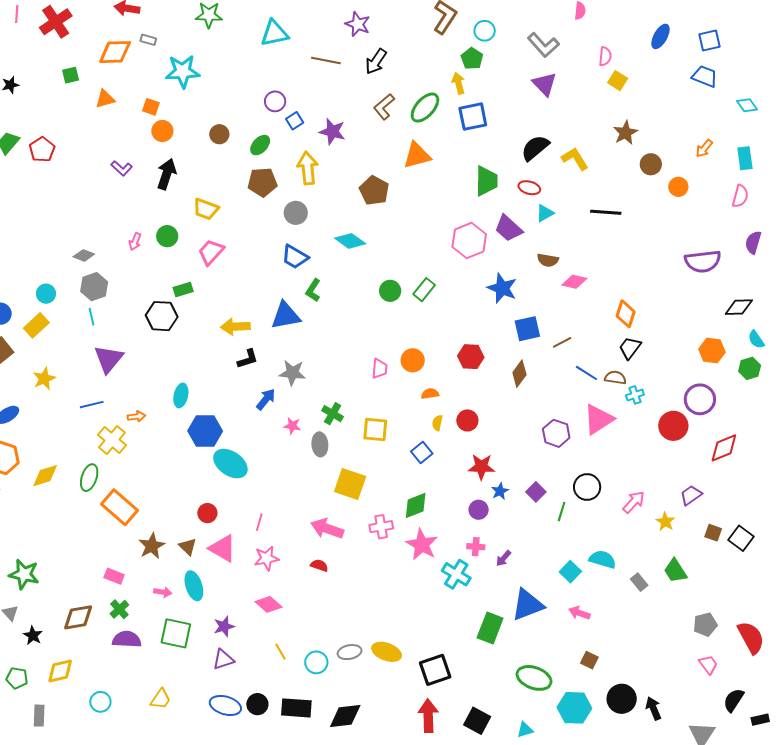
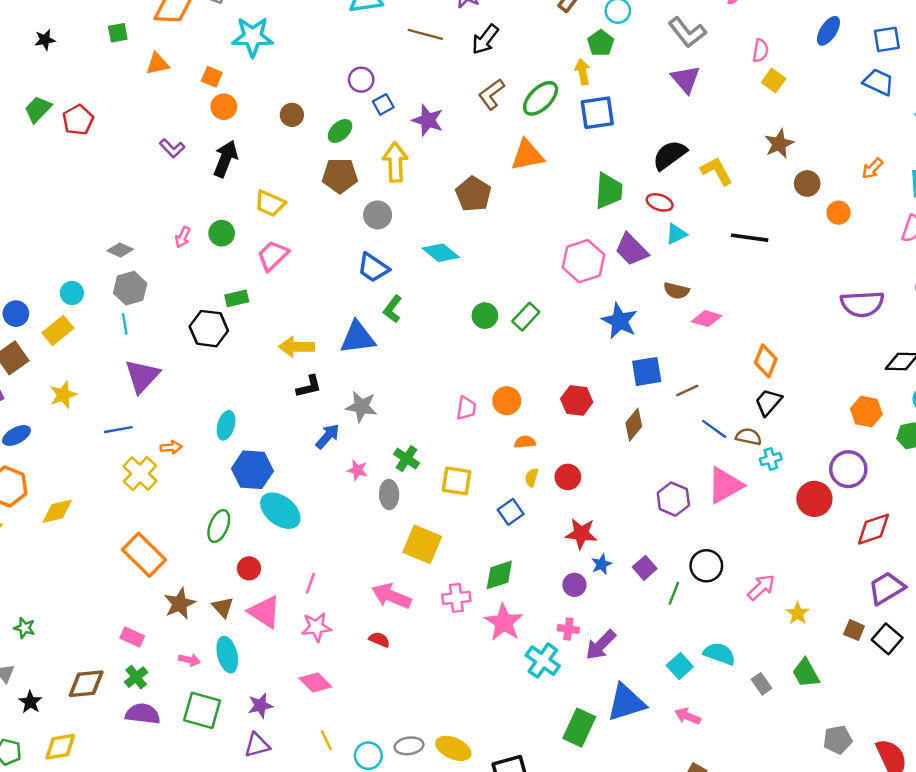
green ellipse: (89, 478) -> (219, 526), moved
purple trapezoid: (691, 495) -> (887, 588), moved, size x1.4
purple arrow: (504, 558) -> (601, 645), size x1.6
green star: (24, 574) -> (24, 628), size x0.6

